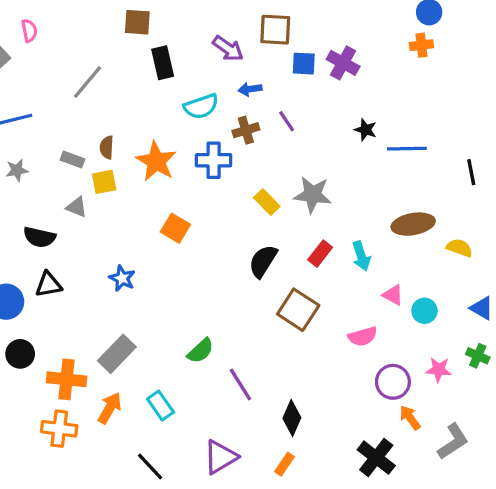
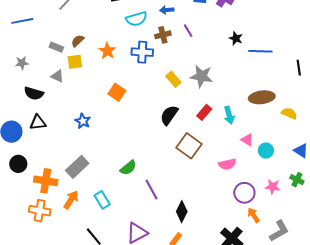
brown semicircle: (107, 147) -> (78, 41), turned 40
orange star: (156, 161) -> (107, 51), size x0.7
gray star: (17, 170) -> (22, 63), moved

